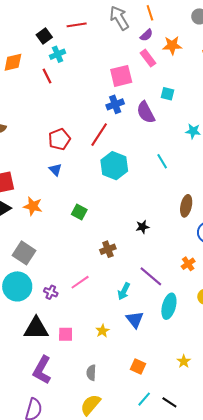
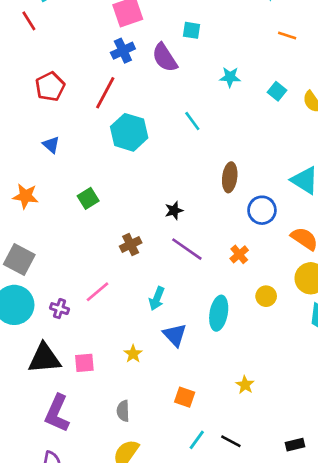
red pentagon: (59, 139) -> (50, 87), moved
green square: (79, 212) -> (88, 198), turned 35
purple line: (151, 276) -> (187, 249), moved

